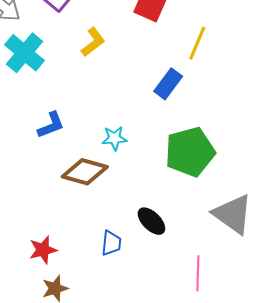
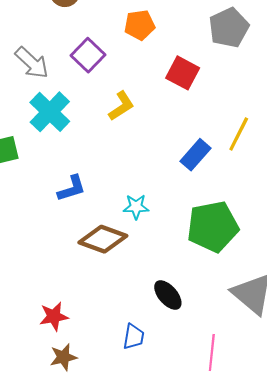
yellow line: (197, 43) -> (239, 134), moved
blue trapezoid: (111, 243) -> (134, 337), moved

